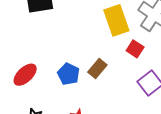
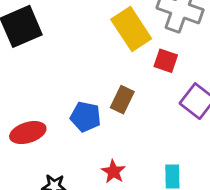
red ellipse: (25, 75) -> (28, 133), turned 40

